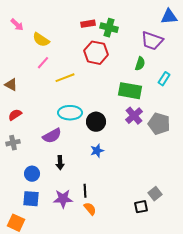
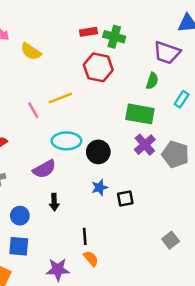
pink line: (43, 63) -> (33, 110), moved, turned -72
purple star: (63, 199) -> (58, 270), moved
black square: (141, 207) -> (125, 198), moved

